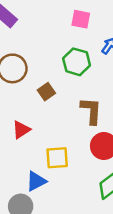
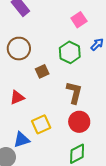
pink square: (81, 19) -> (79, 20), turned 35
yellow square: (57, 158) -> (41, 124), turned -30

